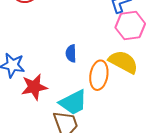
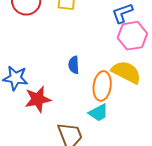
cyan trapezoid: (73, 102) -> (98, 113), moved, size x0.7

